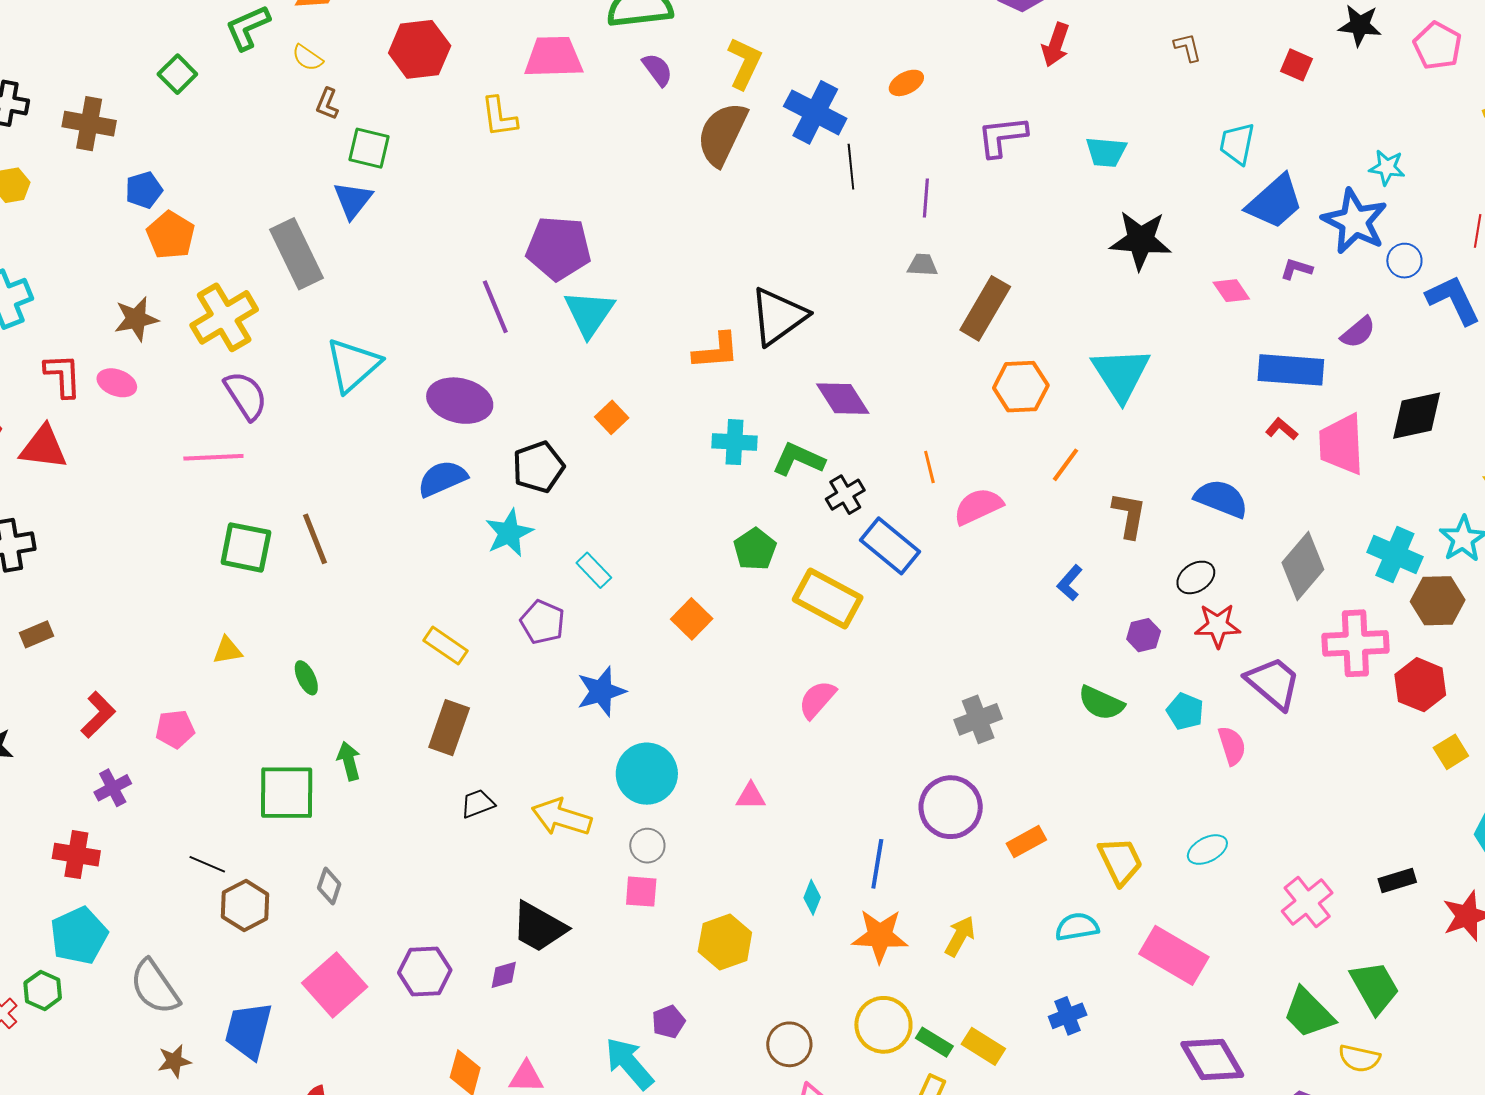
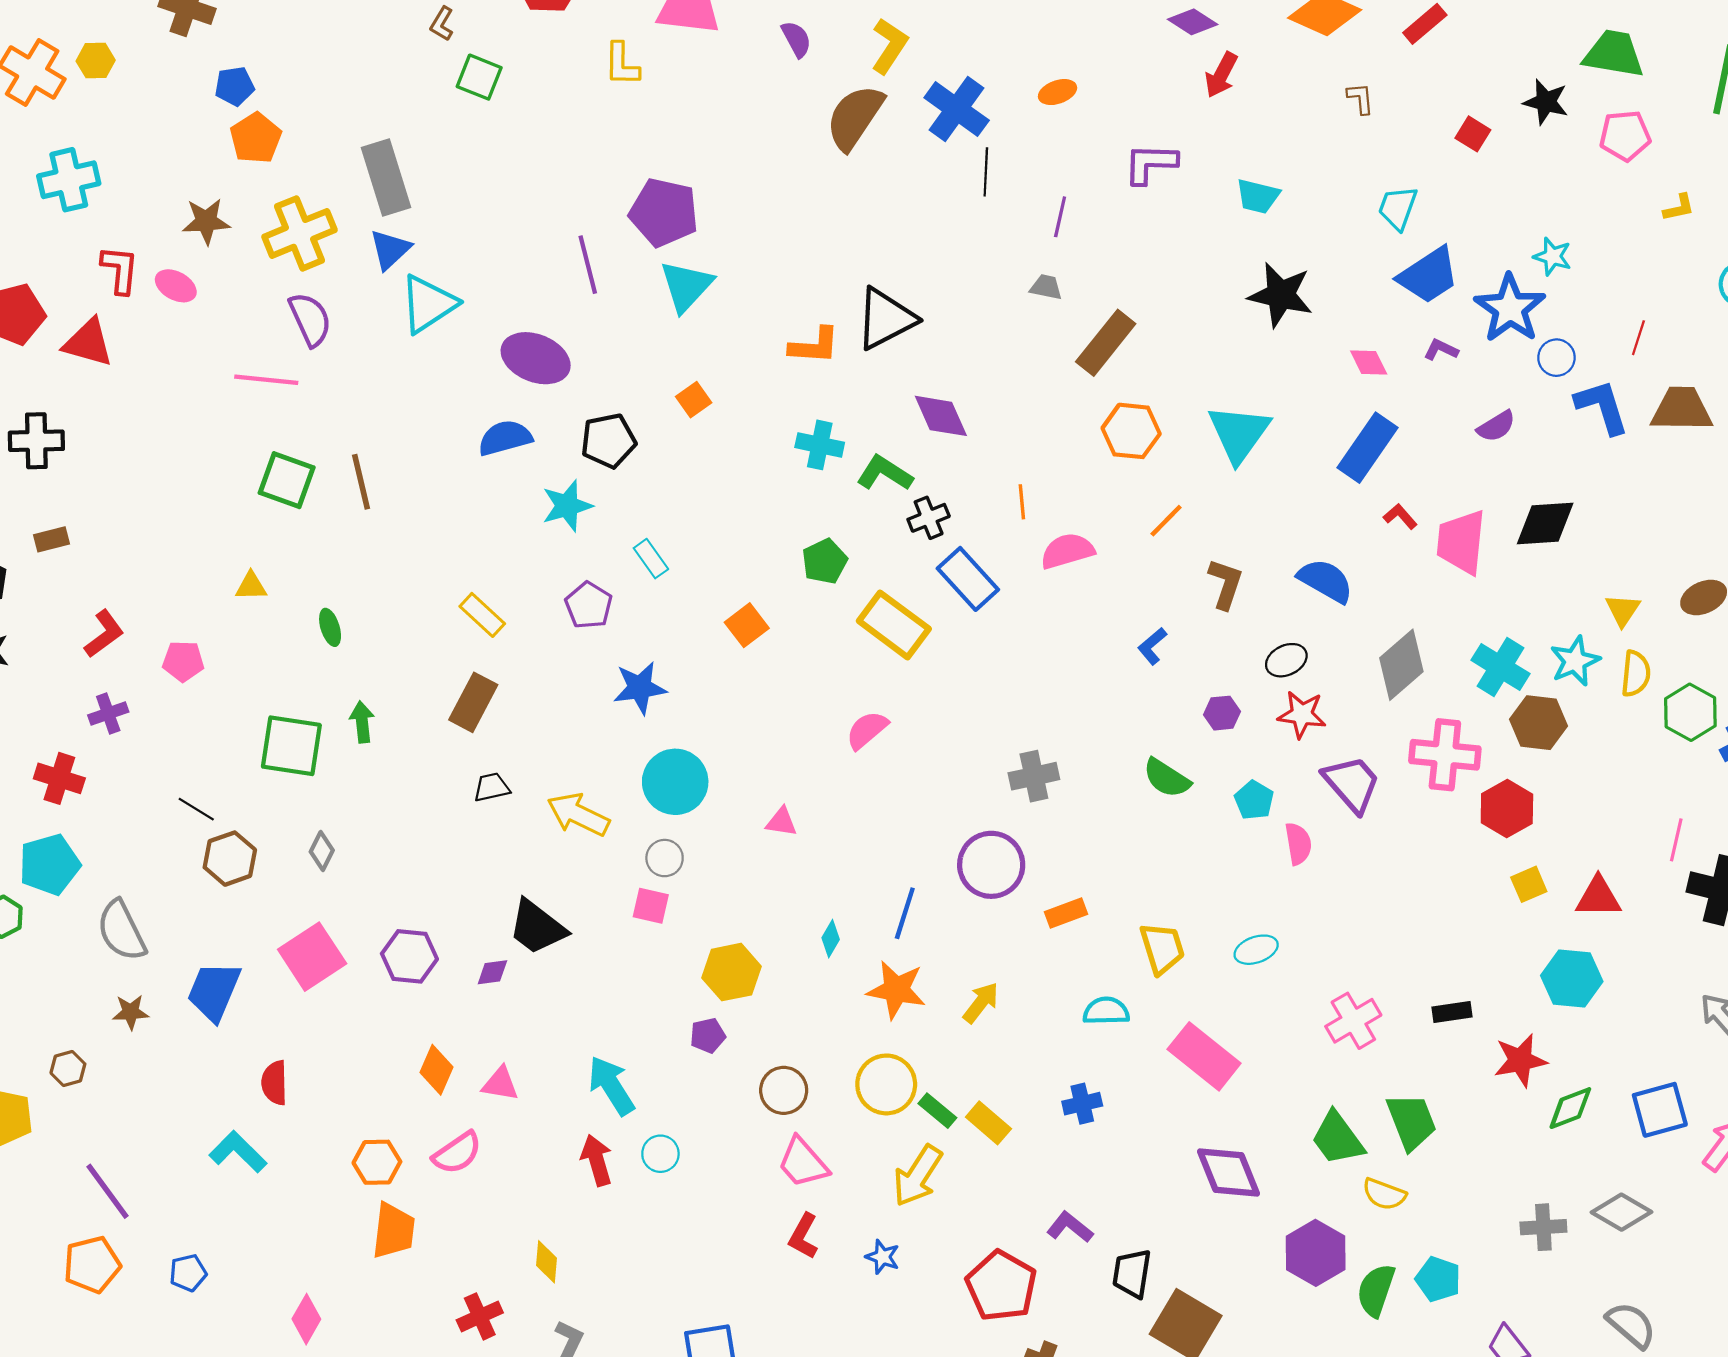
pink pentagon: (1438, 46) -> (1625, 136), turned 30
blue triangle: (353, 200) -> (390, 249), moved
blue rectangle: (1291, 370) -> (1368, 448), moved, turned -68
purple pentagon: (668, 1022) -> (708, 1036), moved

